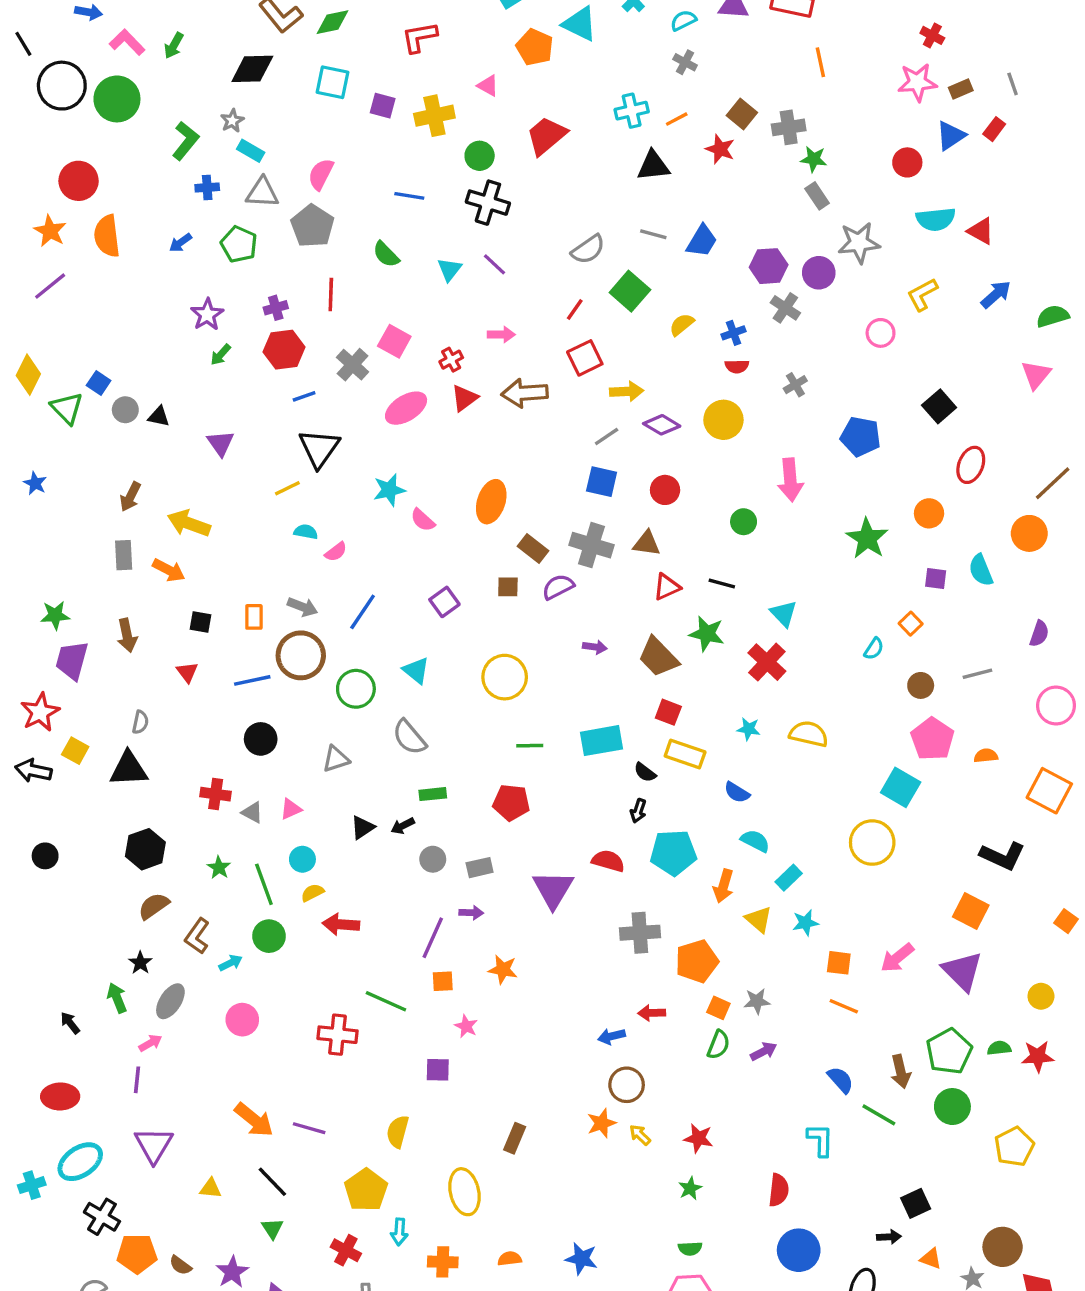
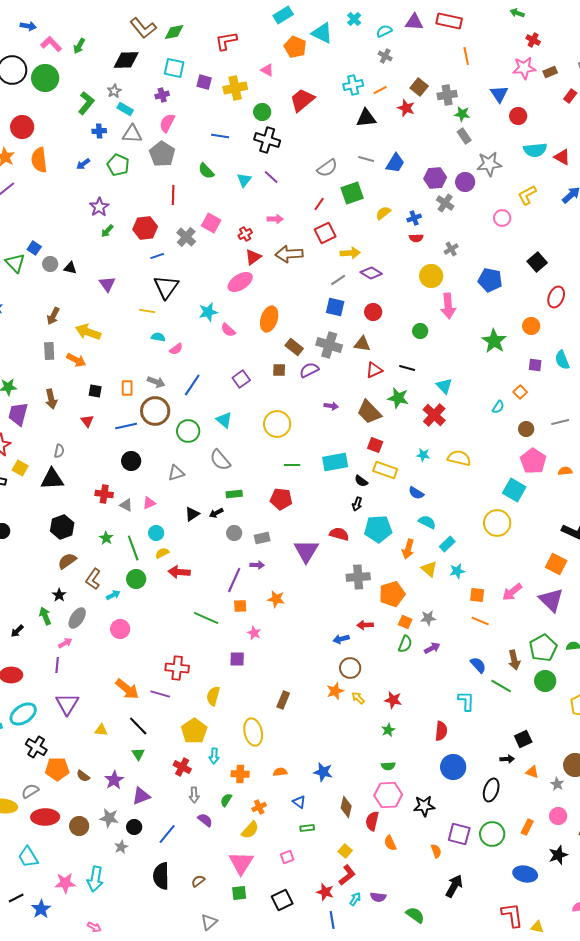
blue triangle: (951, 136) -> (499, 94), moved, turned -30
green square: (630, 291) -> (352, 193), turned 30
purple cross: (276, 308) -> (162, 95), moved
pink ellipse: (406, 408) -> (240, 282), moved
yellow circle: (723, 420) -> (431, 276), moved
yellow line: (287, 488) -> (147, 311), turned 35
black arrow: (70, 1023) -> (17, 631), turned -96
red cross: (338, 1035) -> (177, 668), moved

